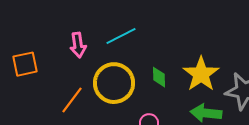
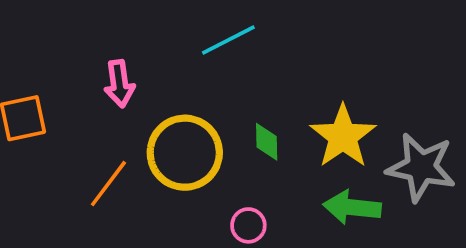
cyan line: (121, 36) -> (228, 40), moved

